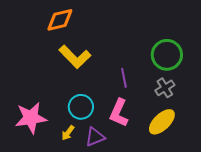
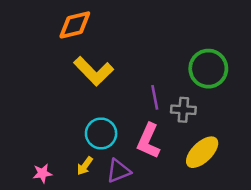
gray cross: (165, 88) -> (183, 110), moved, turned 36
pink star: (31, 118) -> (42, 173), moved, size x0.5

